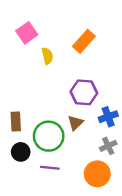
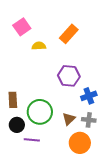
yellow semicircle: (47, 56) -> (39, 46), turned -80
brown triangle: (75, 123) -> (69, 119), moved
gray cross: (108, 146) -> (89, 120), turned 32
purple line: (50, 168) -> (32, 140), moved

